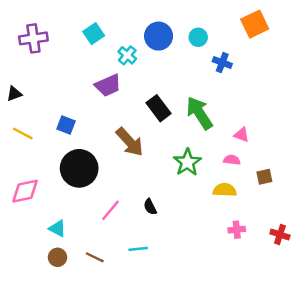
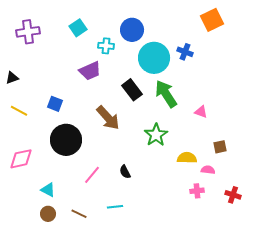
cyan circle: (198, 37) -> (154, 58), moved, size x2.0
cyan cross: (127, 55) -> (106, 46), turned -35
pink semicircle: (232, 160) -> (208, 170), moved

